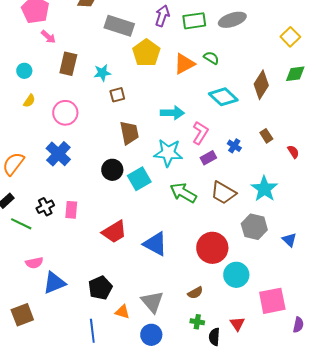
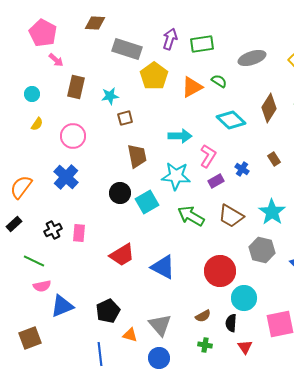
gray ellipse: (232, 20) -> (252, 58), moved
green line: (21, 224) -> (34, 261), moved
black semicircle: (214, 337) -> (231, 323), moved

